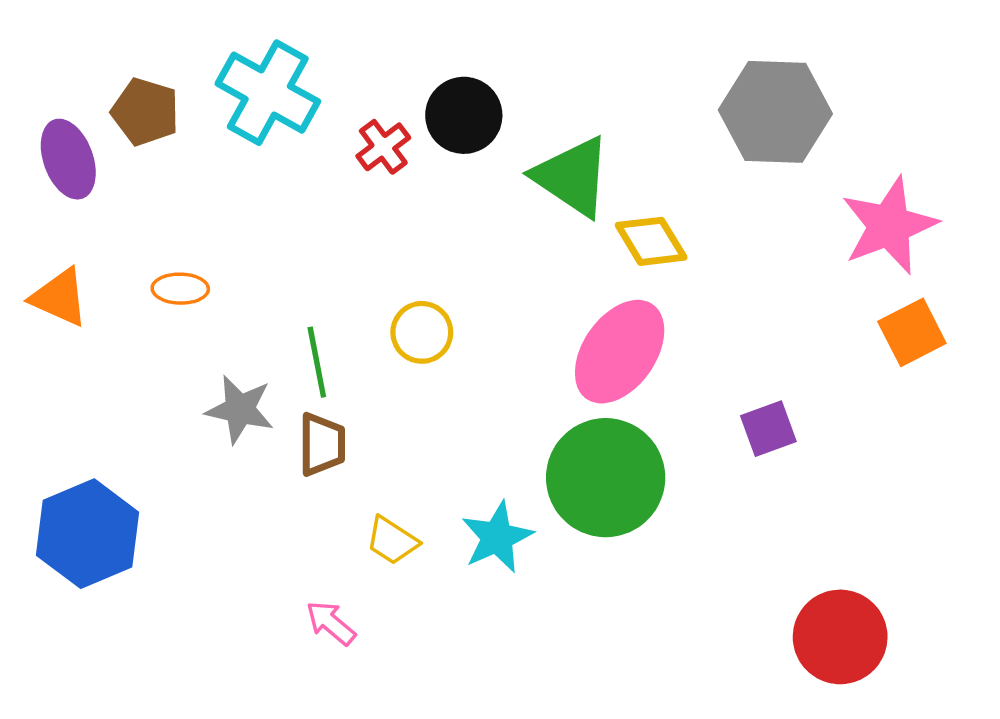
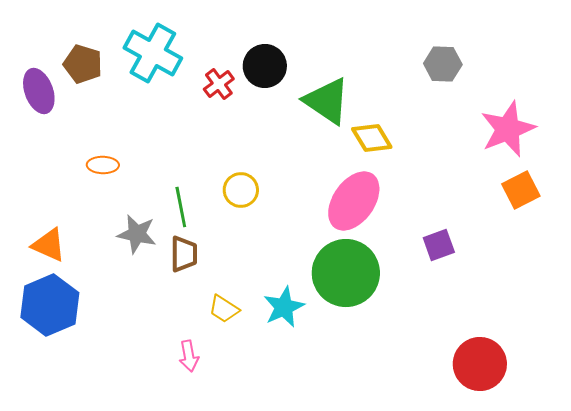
gray hexagon: (775, 112) -> (443, 64), size x0.6
orange triangle: (60, 297) -> (49, 245), moved
pink arrow: (331, 623) -> (189, 356), turned -140

